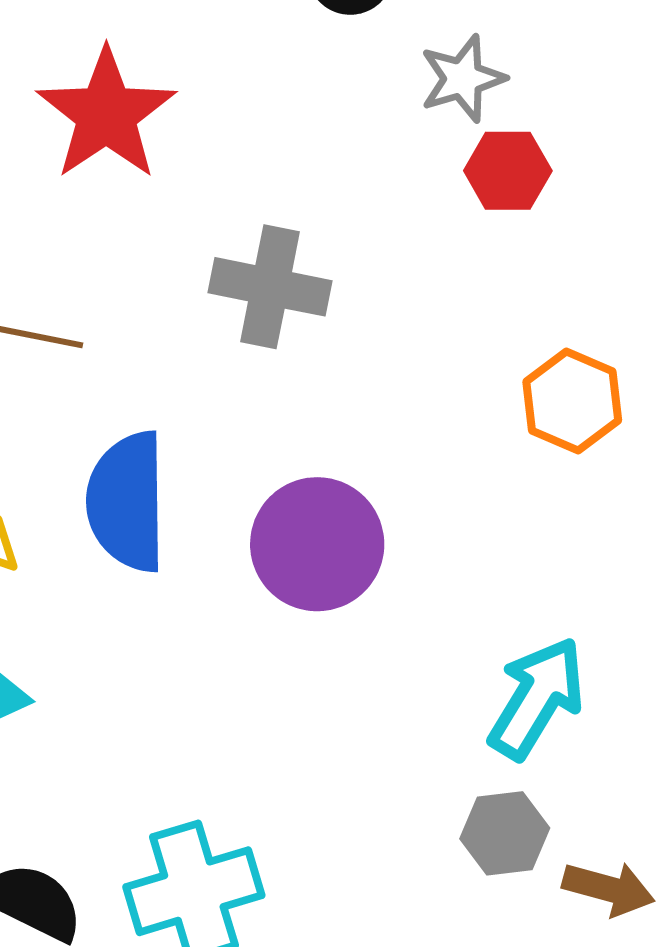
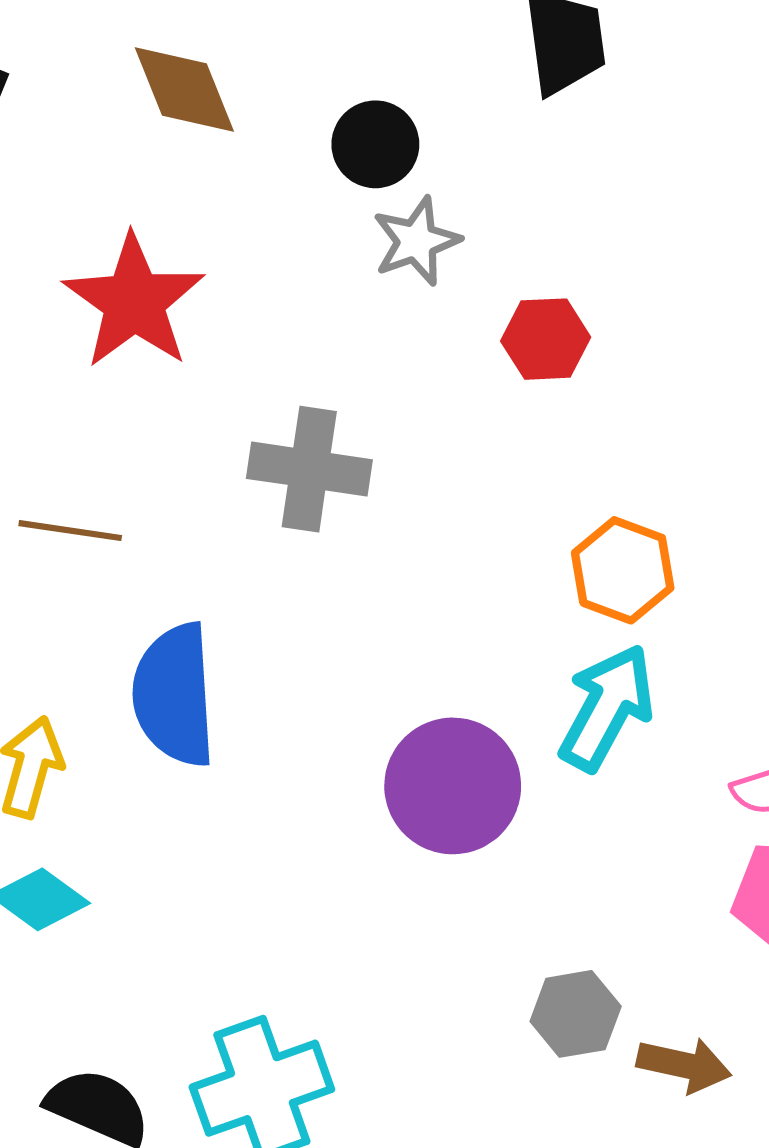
gray star: (463, 79) -> (416, 241), moved
purple circle: (317, 544) -> (453, 786), moved
cyan arrow: (537, 698) -> (607, 708), moved

